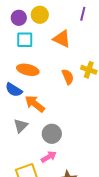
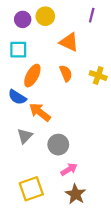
cyan square: (25, 40) -> (18, 50), moved
orange ellipse: (28, 70) -> (32, 76), turned -75
orange semicircle: (68, 77) -> (66, 73), moved
pink arrow: (49, 157) -> (69, 169), moved

